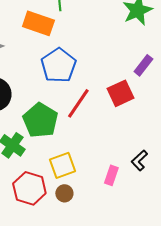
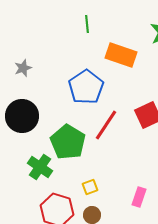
orange rectangle: (38, 23) -> (121, 55), moved
yellow square: (62, 165) -> (90, 187), size x0.6

